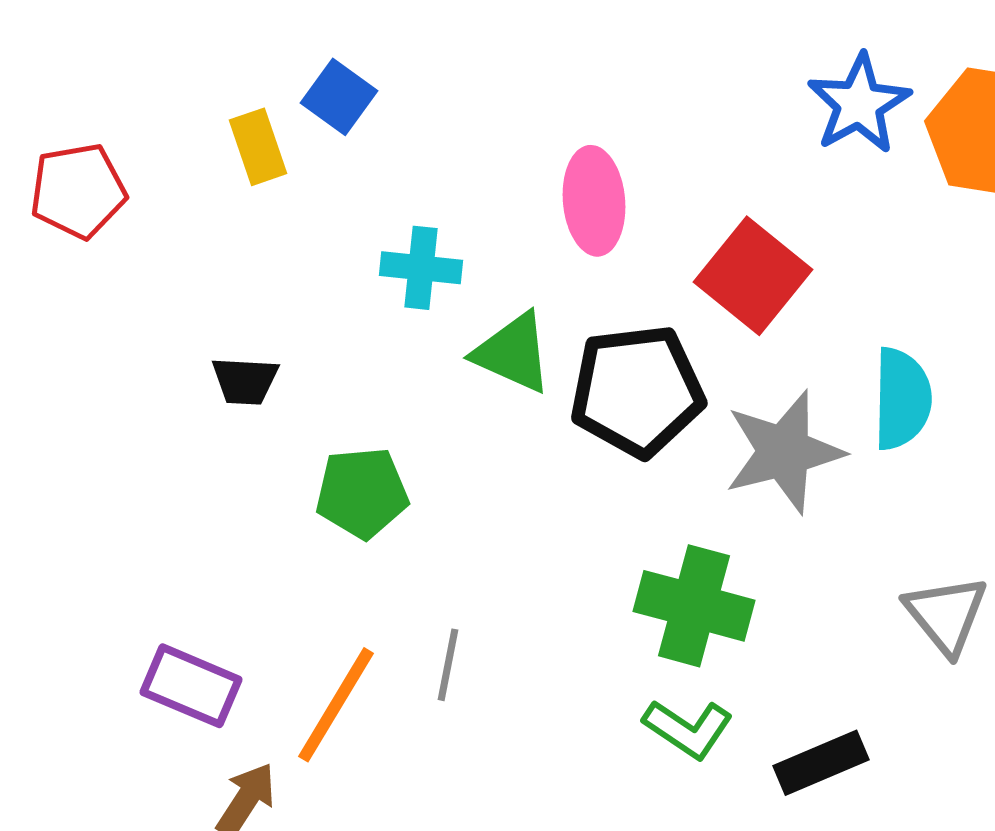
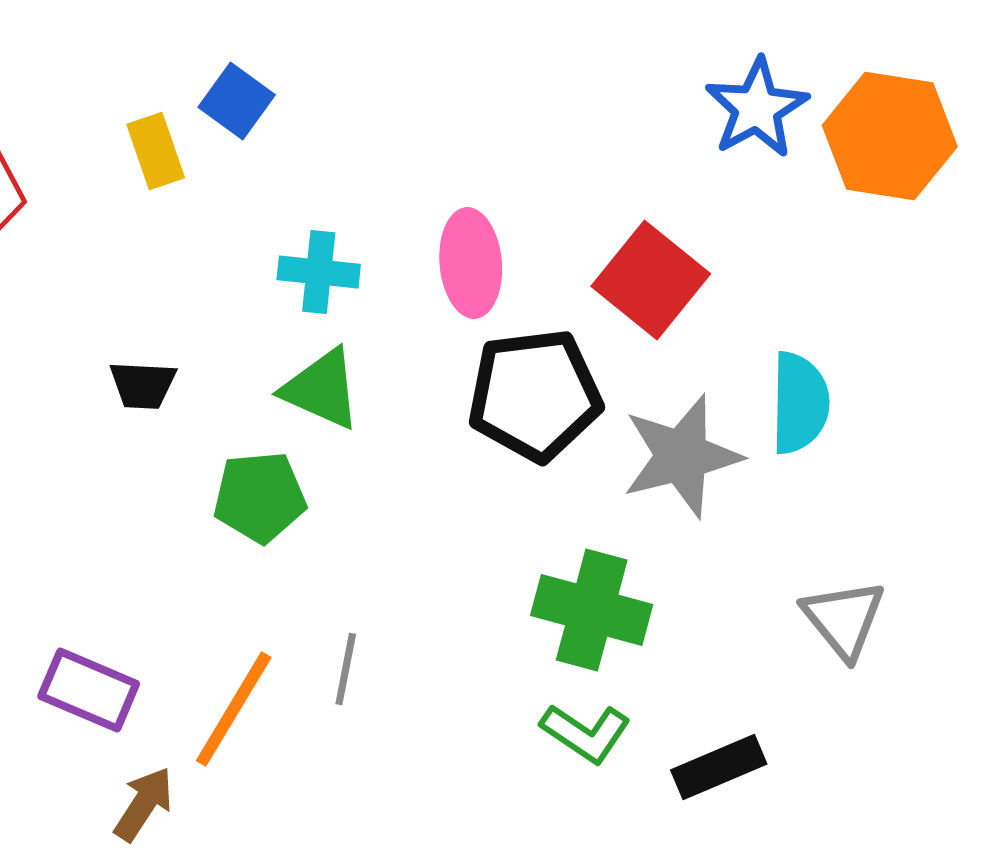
pink ellipse: (594, 201) -> (471, 263), moved
green triangle: (513, 353) -> (322, 389), moved

